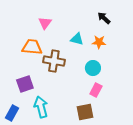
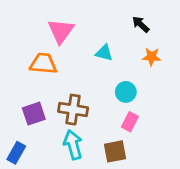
pink triangle: (45, 23) -> (61, 31), size x1.5
orange star: (99, 42) -> (152, 57), moved
brown cross: (54, 61) -> (73, 110), moved
cyan arrow: (41, 107) -> (73, 145), moved

